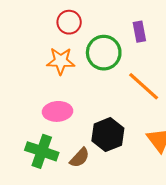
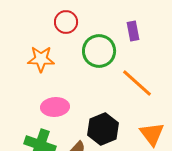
orange star: (61, 61) -> (41, 59), moved

